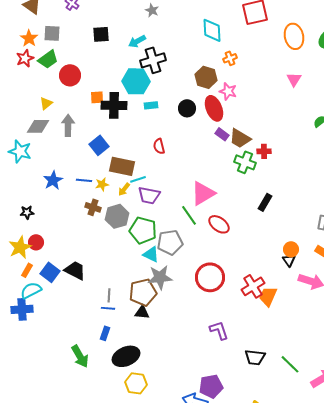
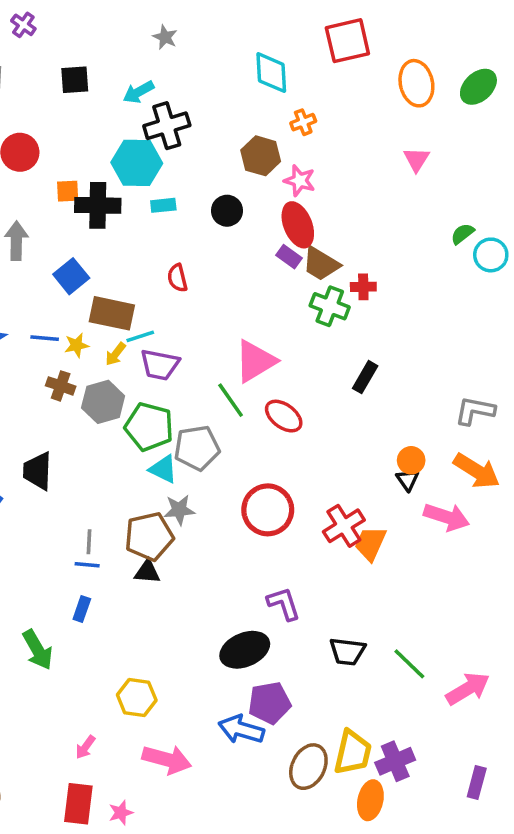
red ellipse: (214, 108) -> (298, 225), moved
black trapezoid: (75, 270) -> (38, 471), moved, turned -115
gray star: (160, 277) -> (179, 510), size x0.7
black ellipse: (126, 356) -> (245, 650), moved

